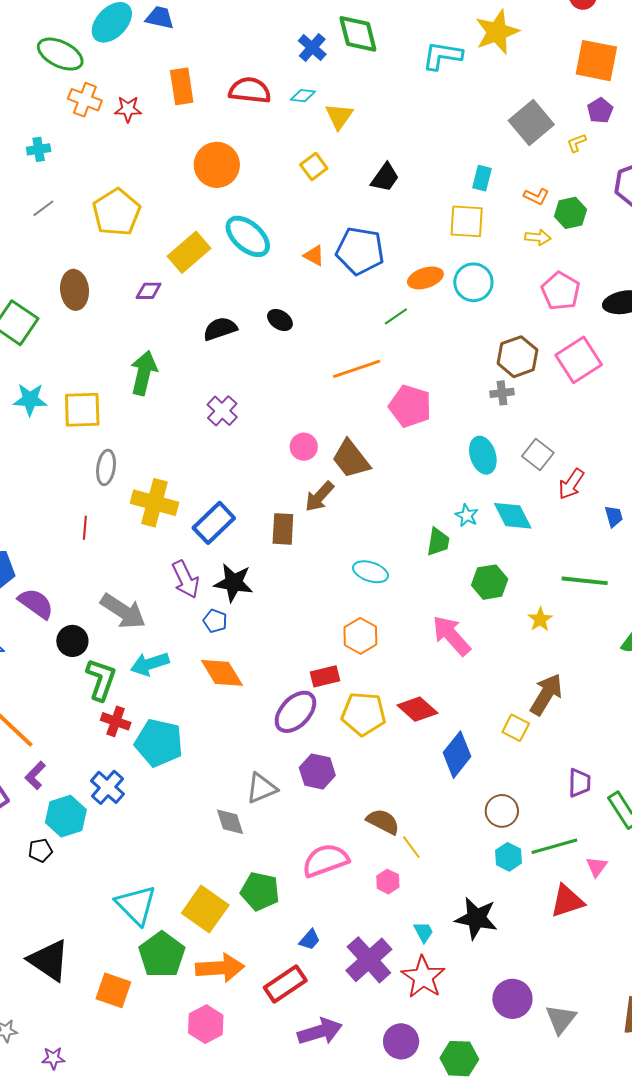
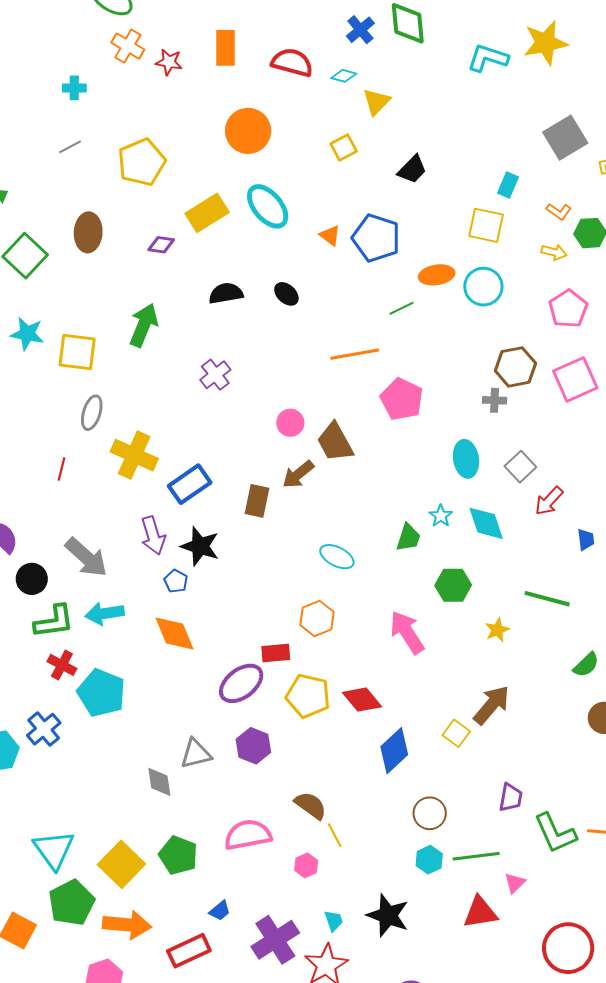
green L-shape: (101, 680) -> (54, 621), turned 54

